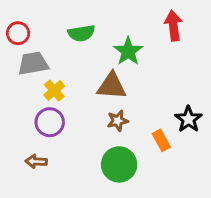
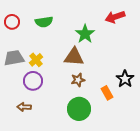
red arrow: (173, 26) -> (115, 17), turned -102
green semicircle: (81, 33) -> (44, 22), moved
gray trapezoid: (33, 63) -> (14, 58), moved

